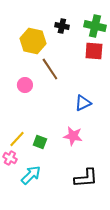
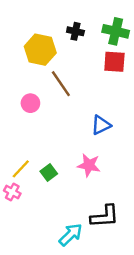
green square: (40, 142) -> (49, 173), turned 32
cyan arrow: (31, 175) -> (71, 235), moved

